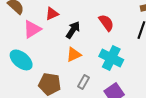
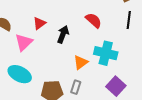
orange triangle: (74, 55) -> (81, 62), moved
gray rectangle: (84, 82) -> (76, 87), moved

